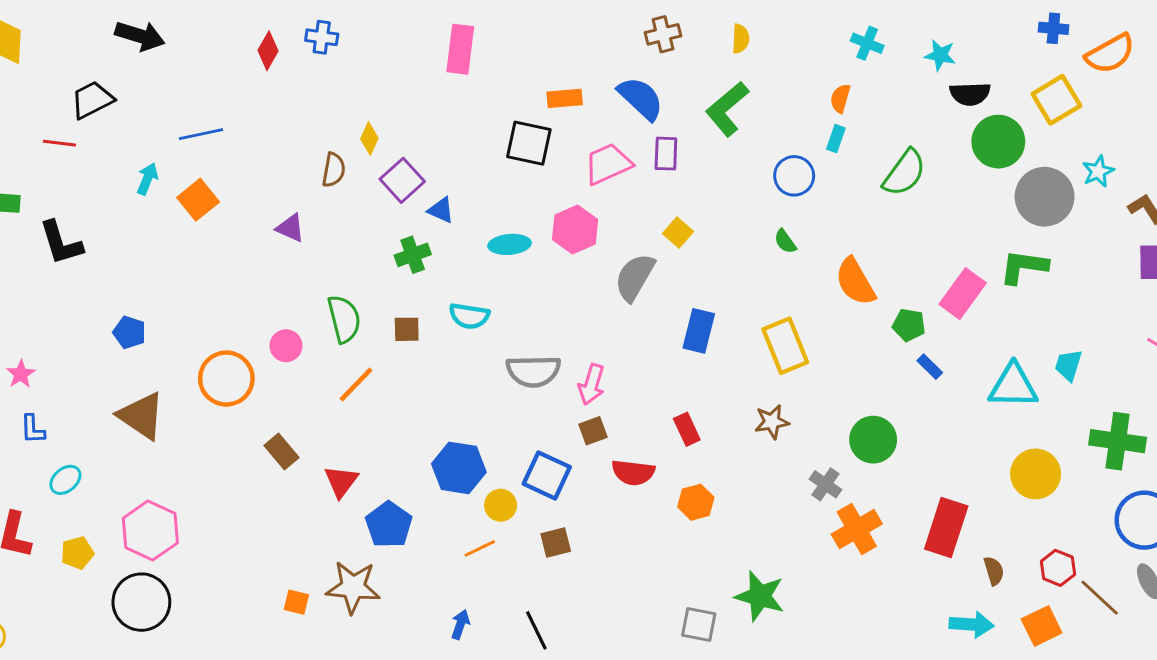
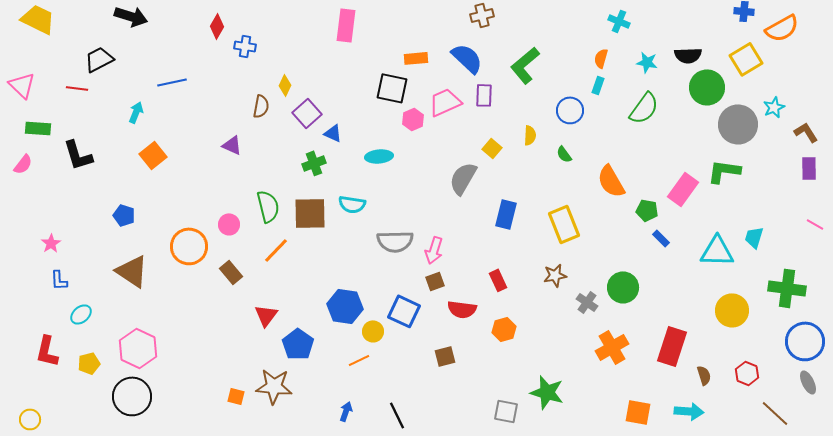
blue cross: (322, 37) -> (245, 46), moved
yellow semicircle: (740, 39) -> (530, 135), moved
cyan star: (940, 55) -> (647, 62), moved
orange square: (198, 200) -> (153, 155), moved
pink hexagon: (575, 230) -> (413, 119), moved, size x0.7
brown square: (407, 329) -> (310, 213), size x1.8
brown rectangle: (281, 452) -> (231, 272), moved
gray cross: (825, 484) -> (587, 302), moved
brown square: (556, 542) -> (445, 356), moved
brown line: (1100, 598) -> (775, 413), moved
orange square: (1042, 626) -> (638, 412), moved, turned 36

